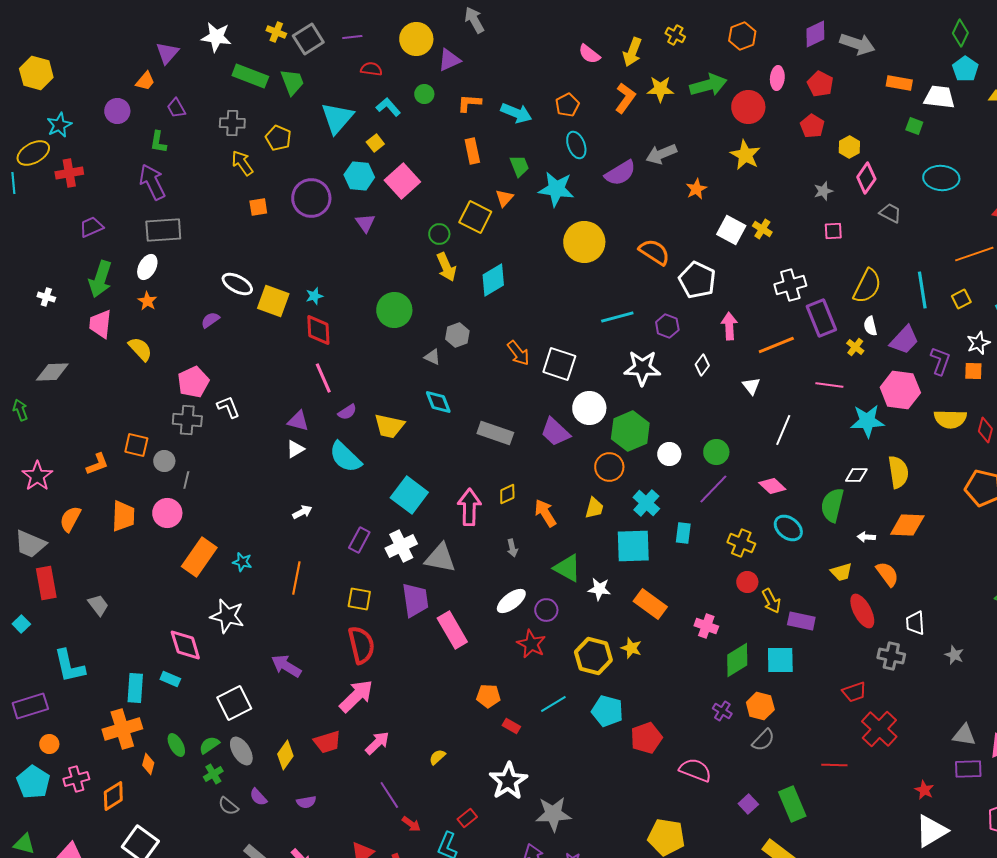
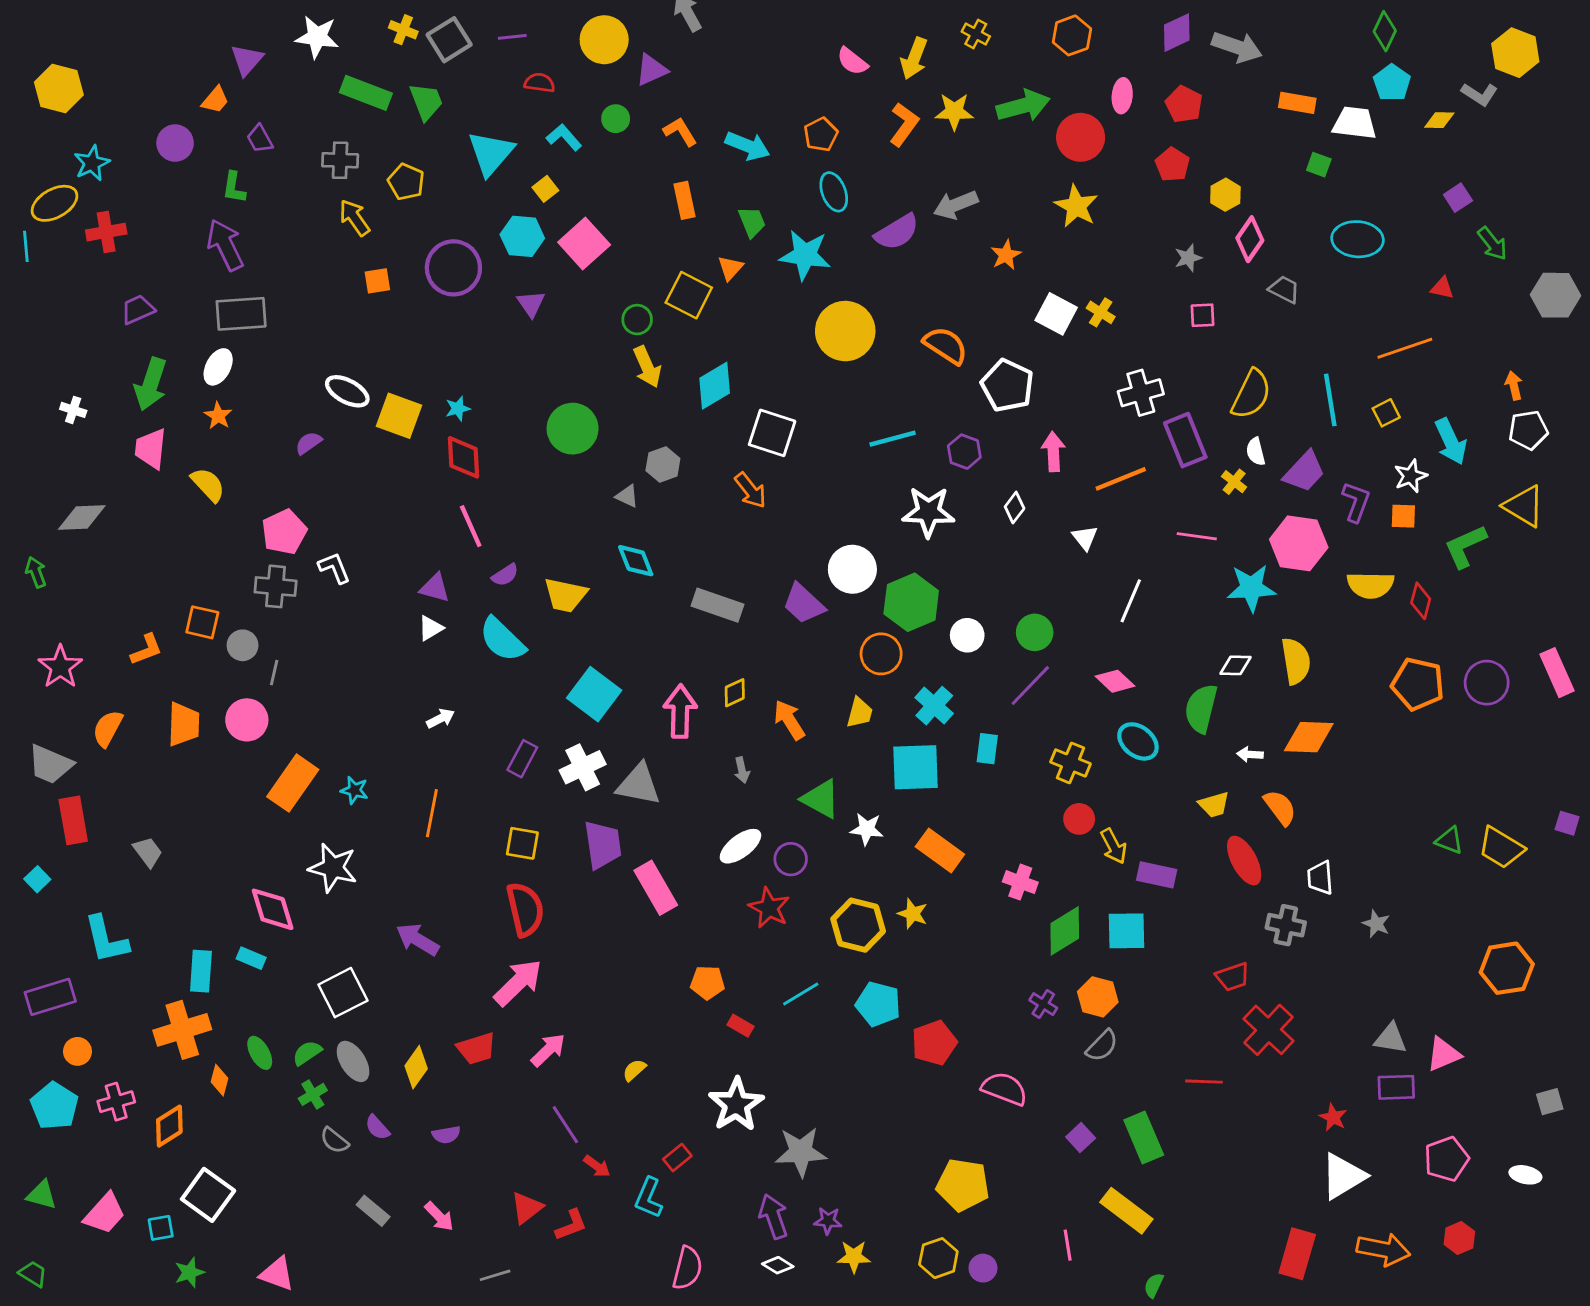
orange L-shape: (469, 103) -> (680, 132), turned 55
white square: (559, 364) -> (772, 433), moved

